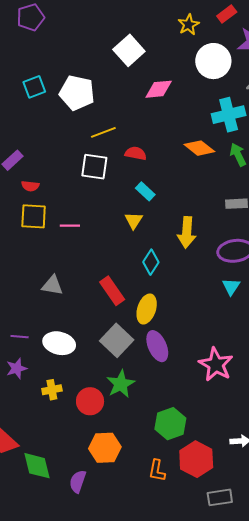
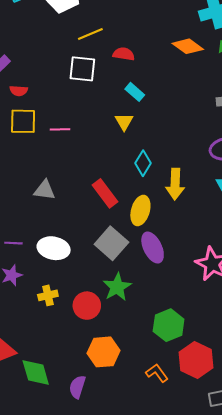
yellow arrow: (187, 232) -> (175, 184), moved
orange L-shape: (157, 471) -> (157, 373), turned 135

